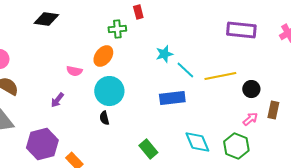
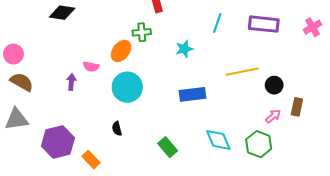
green cross: (117, 29) -> (142, 32), moved
cyan line: (185, 70) -> (217, 23), moved, turned 66
purple arrow: (57, 100) -> (71, 82), moved, turned 147
black semicircle: (104, 118) -> (117, 129), moved

